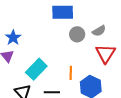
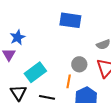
gray circle: (77, 34) -> (79, 64), moved

